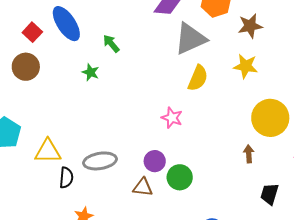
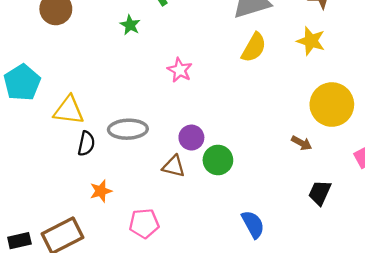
pink star: (172, 118) -> (180, 70), moved
brown arrow: (249, 154) -> (302, 143), turned 114

